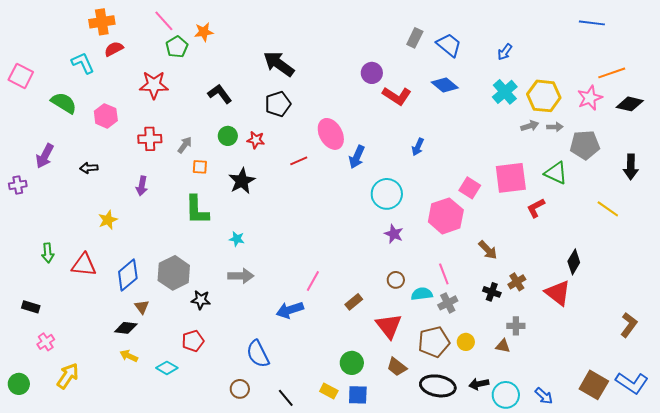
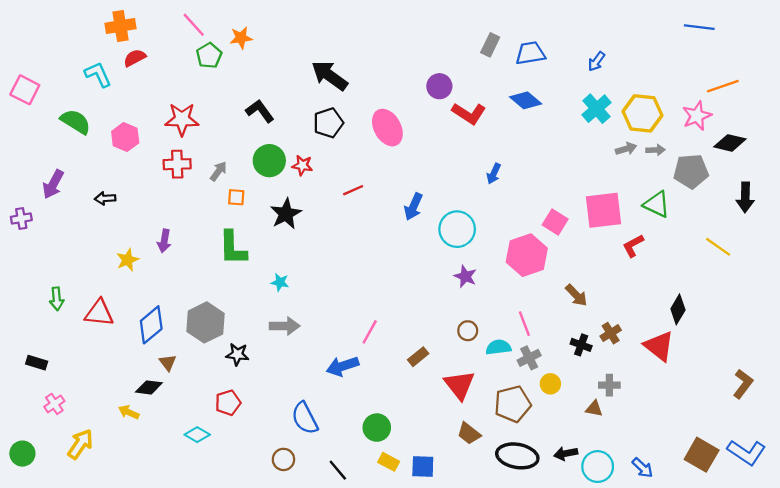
blue trapezoid: (449, 45) -> (530, 53), turned -48
red star: (154, 85) -> (182, 119), moved
black diamond: (630, 104) -> (730, 143), moved
pink ellipse: (331, 134) -> (387, 128), moved
green circle: (228, 136) -> (269, 161), size x1.4
blue arrow: (357, 157) -> (413, 207), moved
purple arrow: (142, 186) -> (164, 241), moved
yellow circle: (466, 342) -> (550, 384), moved
yellow arrow: (129, 356) -> (129, 412), moved
green circle: (352, 363) -> (377, 428), moved

